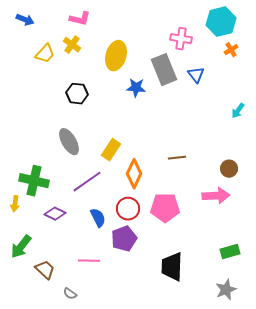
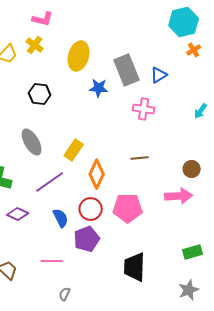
pink cross: (181, 39) -> (144, 109), moved
blue triangle: (196, 75) -> (159, 75), turned 36
gray semicircle: (70, 294) -> (65, 294), moved, turned 80

